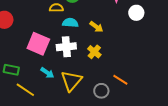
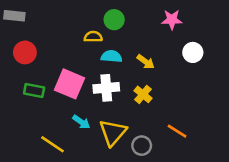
white circle: (136, 13) -> (193, 52), moved
green rectangle: (11, 70) -> (34, 90), moved
gray circle: (101, 91) -> (142, 146), moved

